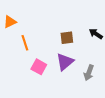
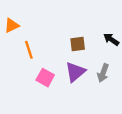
gray arrow: (89, 73) -> (103, 73), moved

